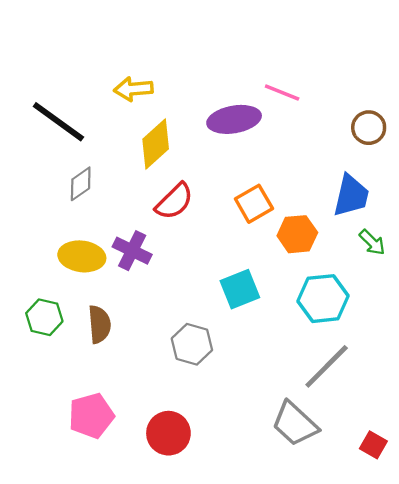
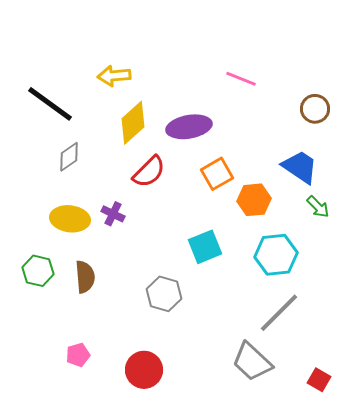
purple ellipse: (234, 119) -> (189, 127), moved
blue trapezoid: (351, 196) -> (300, 167), turned -69
purple cross: (132, 251) -> (113, 214), size x0.7
pink pentagon: (91, 416) -> (78, 355), size x0.6

